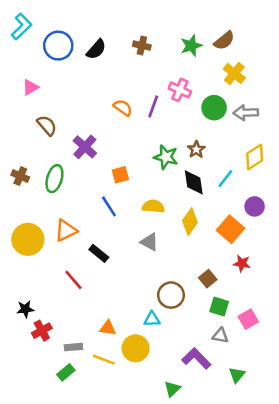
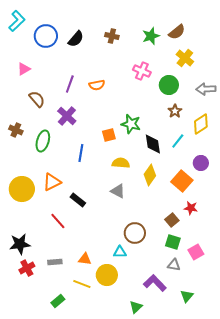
purple line: (153, 106) -> (70, 84), moved
orange semicircle: (123, 108) -> (97, 85), turned 133
gray arrow: (246, 113) -> (206, 89), moved
brown star: (196, 149) -> (175, 111), moved
orange square: (120, 175) -> (109, 135), moved
brown cross: (20, 176) -> (16, 130), moved
blue line: (109, 206) -> (81, 153), moved, turned 42
brown square: (208, 279) -> (172, 220), moved
black star: (25, 309) -> (20, 244), size x1.5
red cross: (42, 331) -> (27, 268), moved
gray rectangle: (73, 347) -> (55, 262), moved
green rectangle: (66, 372) -> (58, 301), moved

